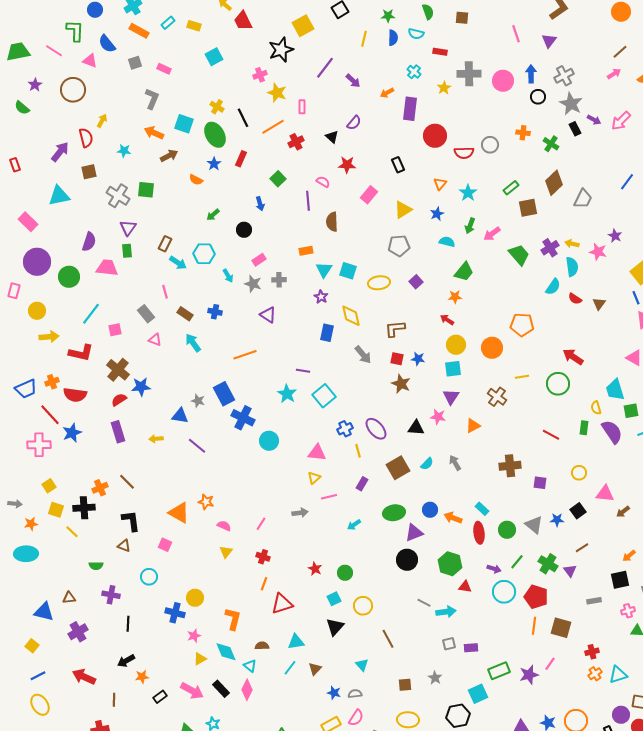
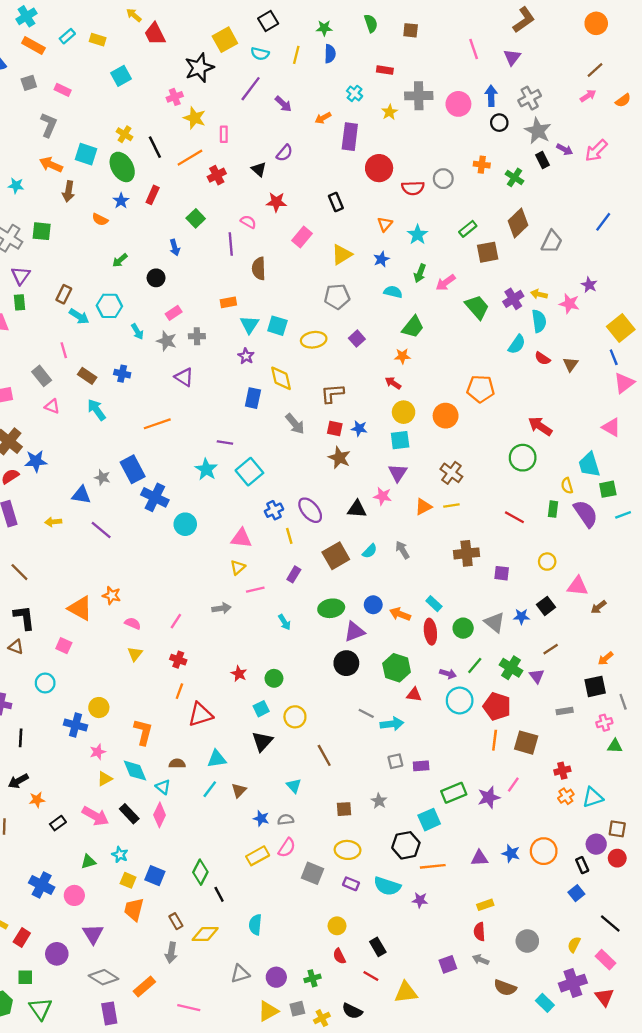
cyan semicircle: (416, 34) -> (260, 54), moved
brown arrow: (169, 156) -> (68, 191), turned 126
yellow line: (522, 377) -> (451, 506), moved
cyan arrow: (354, 525) -> (284, 622), turned -88

